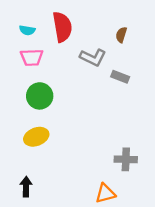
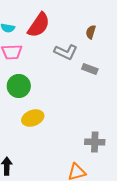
red semicircle: (62, 27) -> (39, 25), turned 44
yellow ellipse: (36, 137) -> (33, 118), moved

